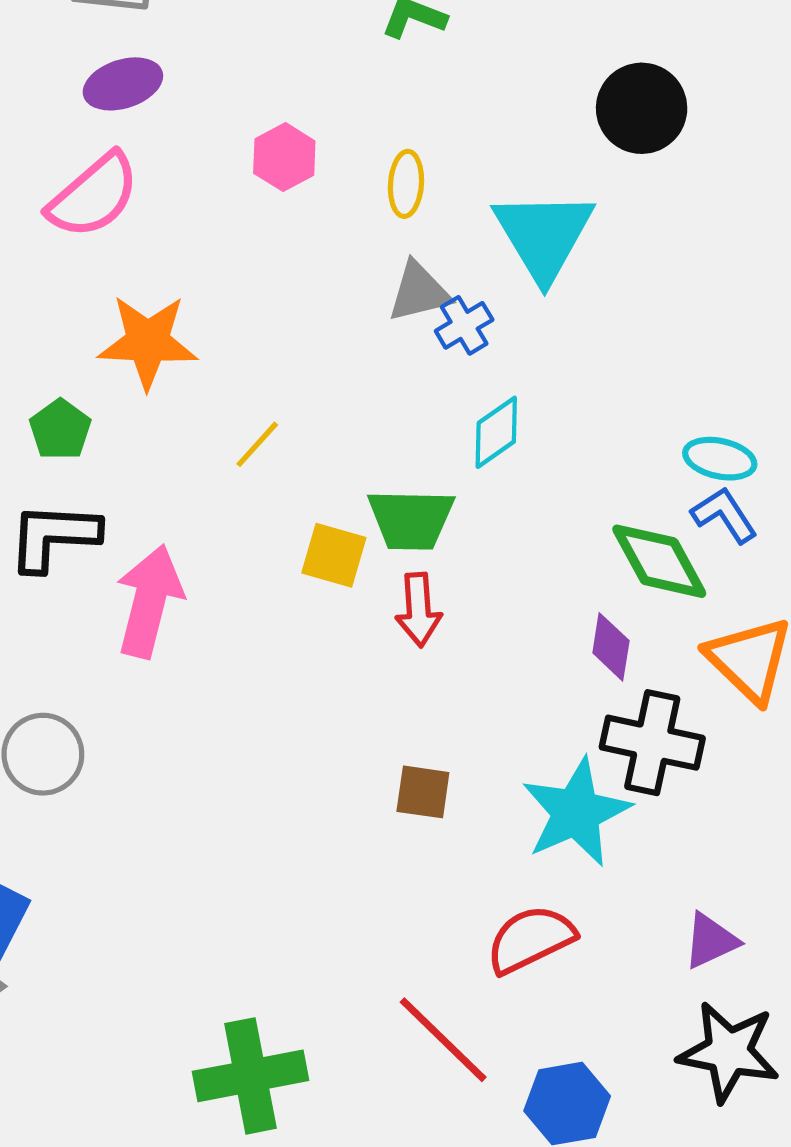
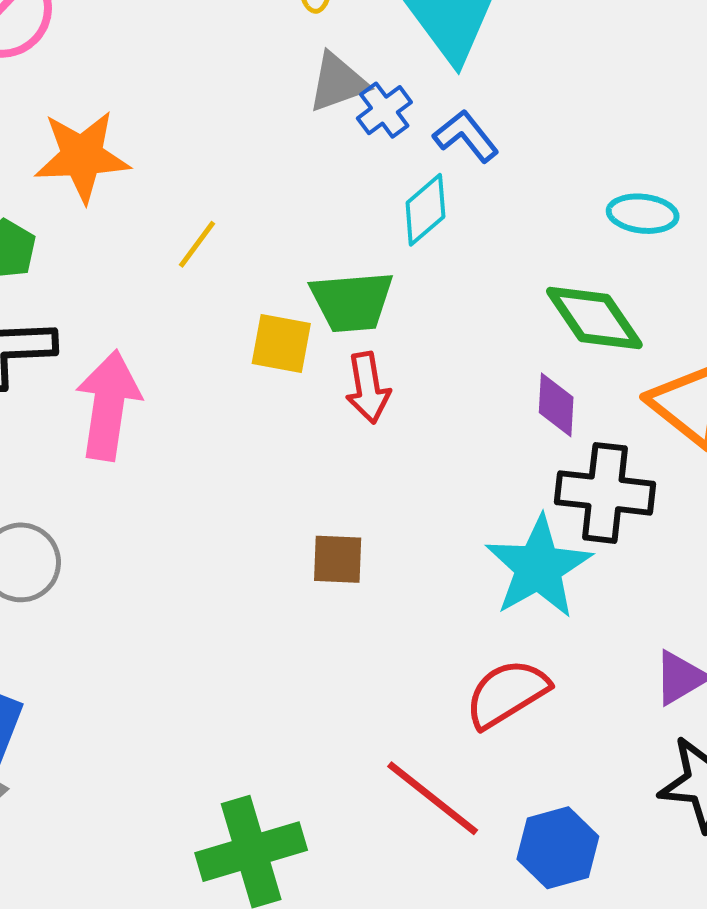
blue L-shape: (724, 515) -> (466, 136), moved
brown square: (423, 792) -> (338, 559), moved

